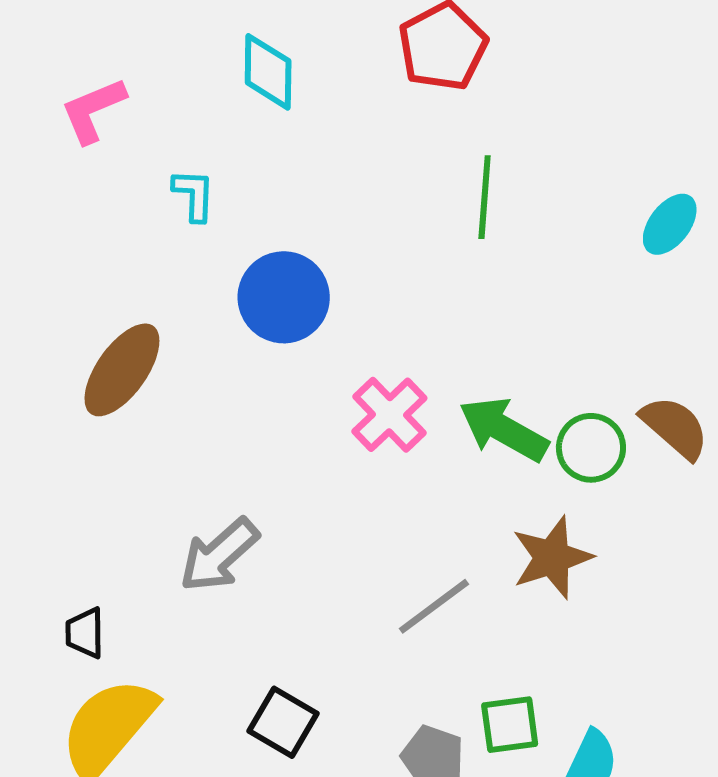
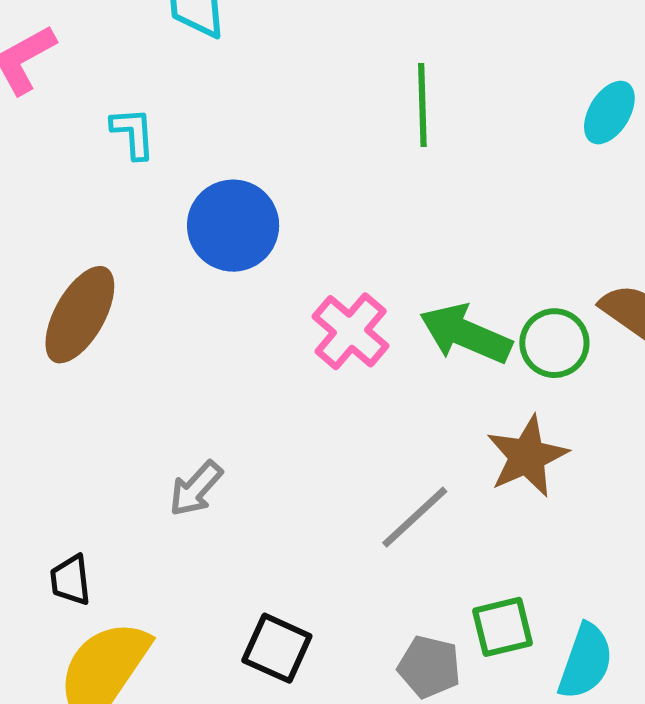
gray arrow: (219, 555) -> (196, 489), size x0.7

